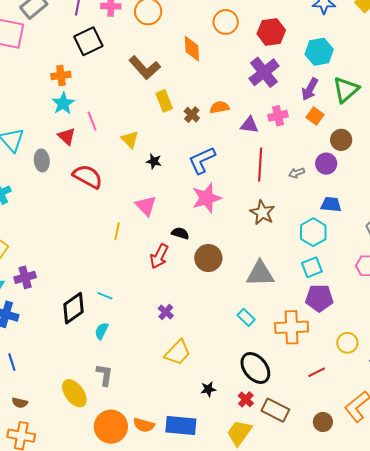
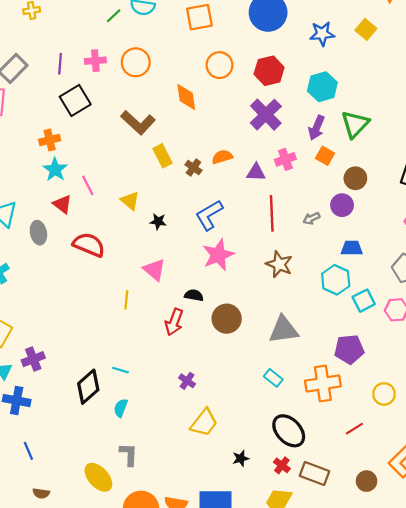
cyan square: (312, 267) -> (364, 301), moved

